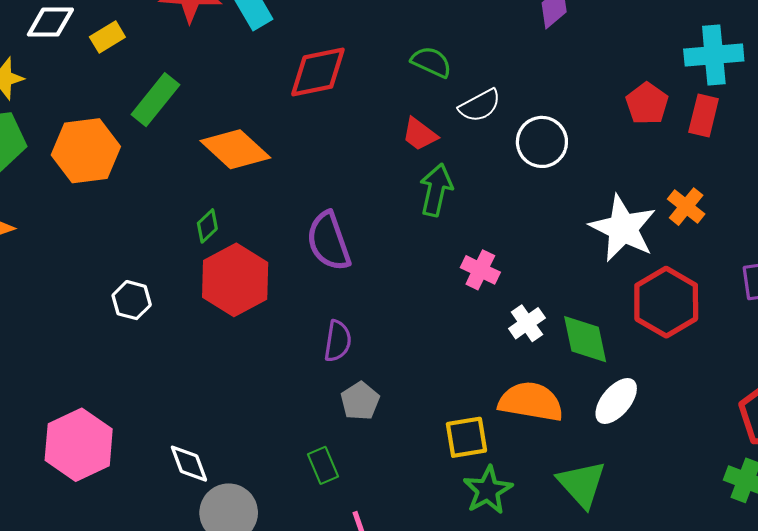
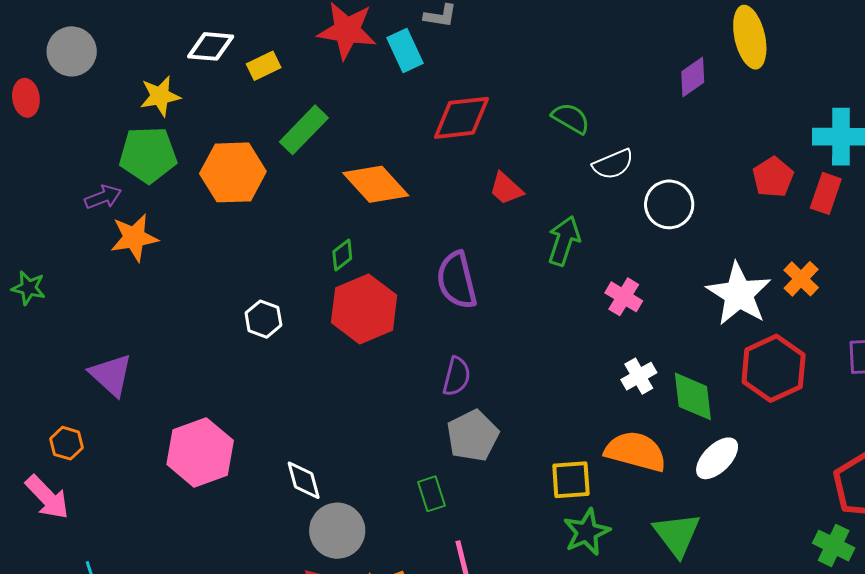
red trapezoid: (420, 134) -> (506, 189), moved
pink cross: (480, 270) -> (624, 297), moved
gray pentagon: (360, 401) -> (473, 436), size x1.4

